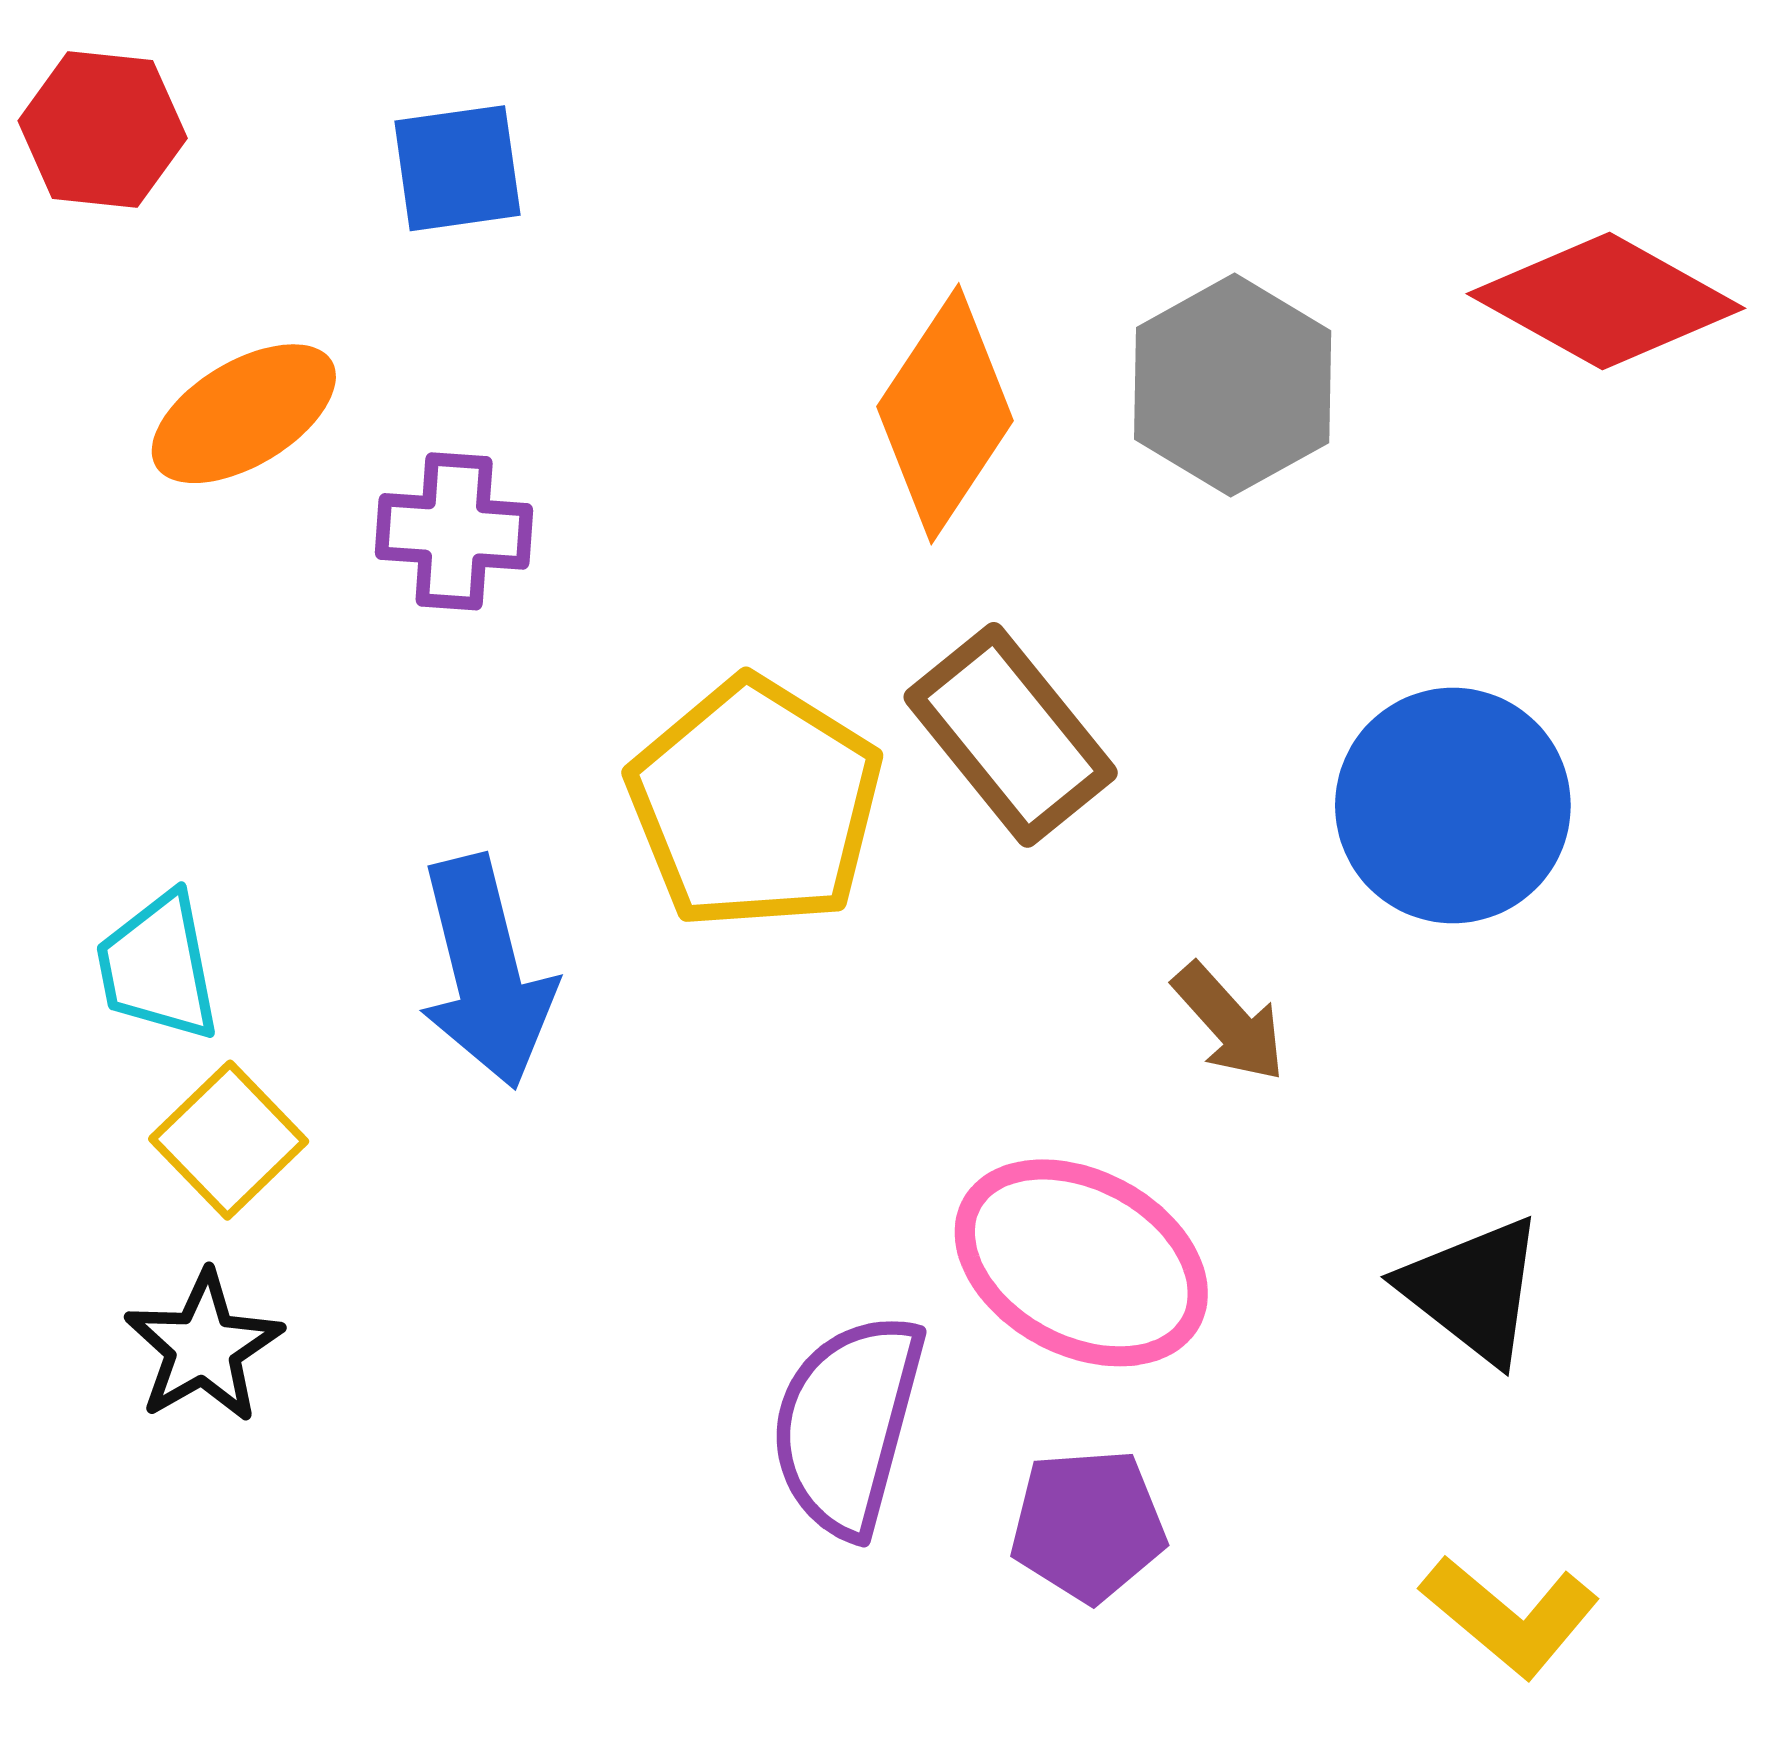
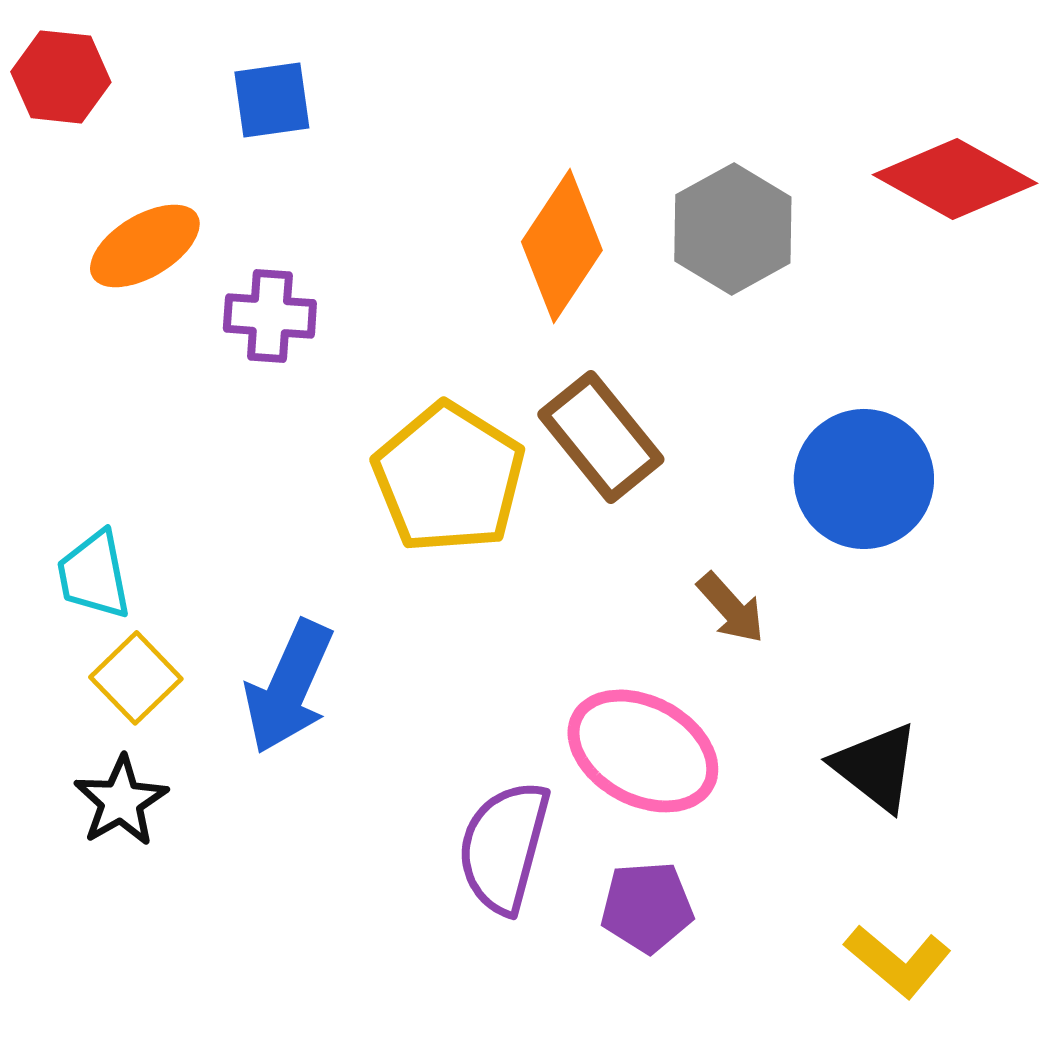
blue arrow: (486, 972) -> (289, 687), moved, turned 38

